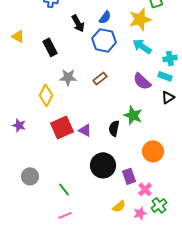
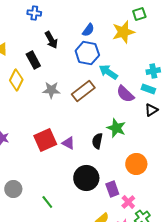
black arrow: (78, 23) -> (51, 40), moved
cyan arrow: (142, 46) -> (108, 72), moved
brown rectangle: (100, 78) -> (83, 91), size x1.6
yellow diamond: (46, 95) -> (16, 80), moved

